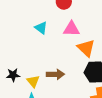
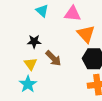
brown arrow: (55, 74) -> (53, 58), turned 42
black star: (13, 75) -> (34, 41), moved

